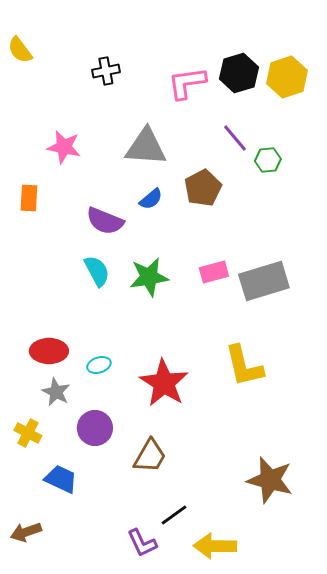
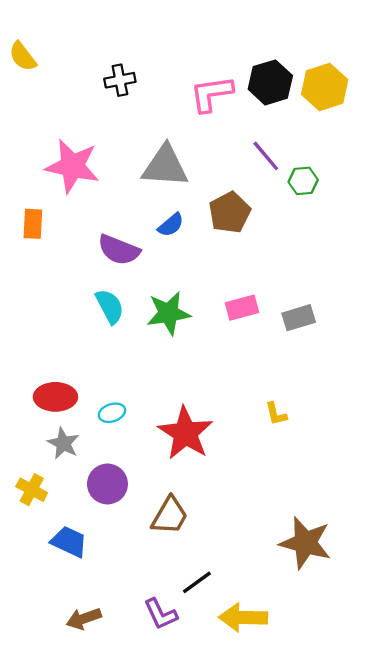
pink star: (64, 147) -> (72, 166), size x1.4
gray rectangle: (264, 281) -> (299, 318), size x0.6
yellow L-shape: (244, 366) -> (276, 414), size x0.5
brown arrow: (26, 532) -> (84, 619), moved

